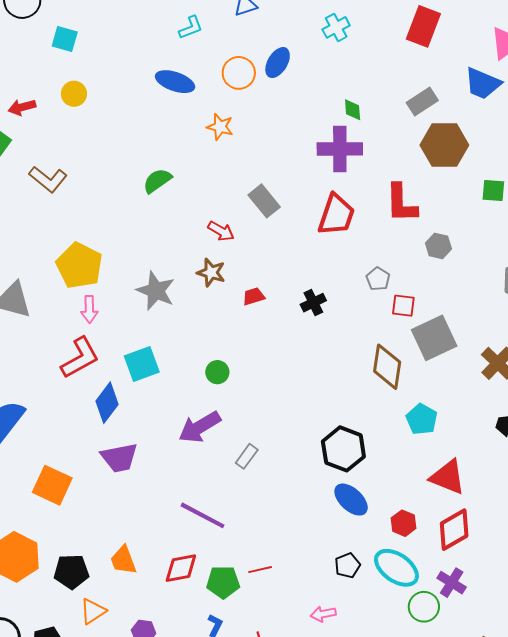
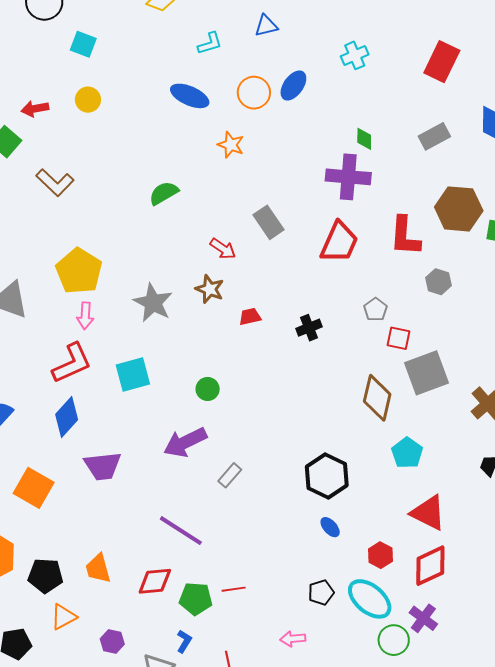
brown hexagon: (444, 145) -> (459, 209), moved
blue diamond: (107, 403) -> (67, 417), moved
blue ellipse: (351, 500) -> (330, 527), size x0.6

